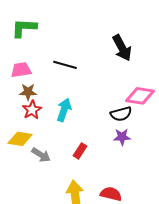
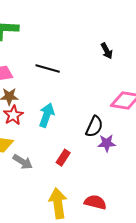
black arrow: (122, 48) -> (107, 51), size x0.6
black semicircle: (121, 114) -> (94, 127), moved, turned -50

